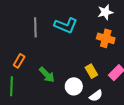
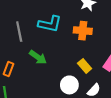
orange cross: (106, 38) -> (83, 31), moved
green arrow: (47, 75) -> (38, 57), moved

